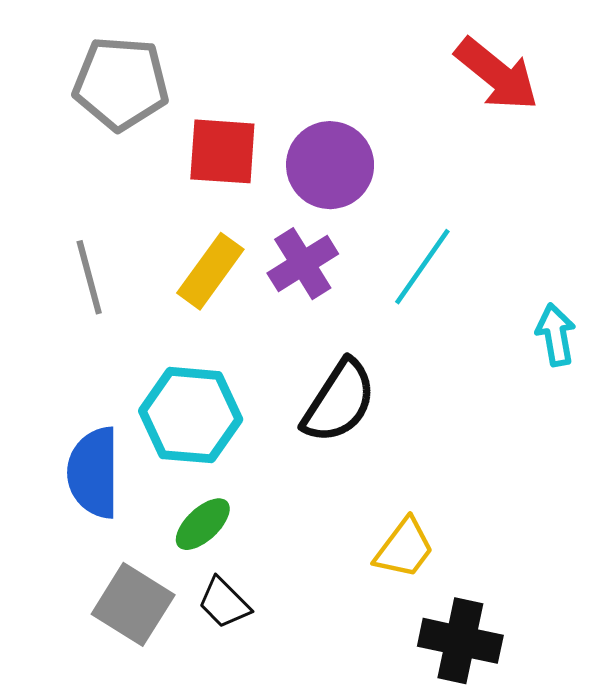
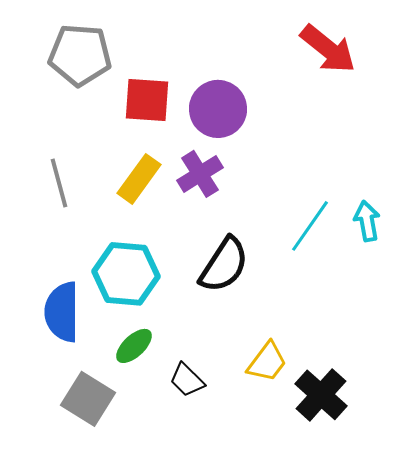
cyan line: (422, 267) -> (310, 226), moved
black trapezoid: (224, 603) -> (187, 380), moved
black cross: (460, 641) -> (321, 395), moved, turned 30

